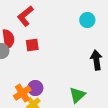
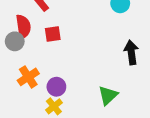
orange cross: (22, 93) -> (28, 77), moved

